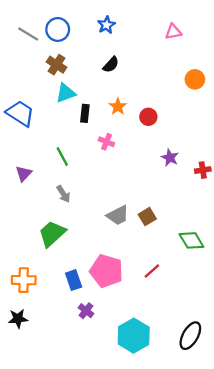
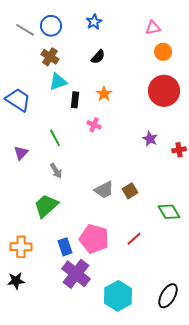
orange circle: (195, 79) -> (163, 52), moved
red circle: (148, 117) -> (164, 91), moved, size x2.0
purple cross: (86, 311) -> (76, 274), size x2.0

